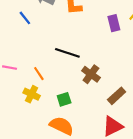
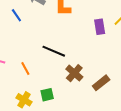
yellow cross: (32, 94) -> (24, 100), moved
brown rectangle: (117, 96) -> (101, 83), moved

